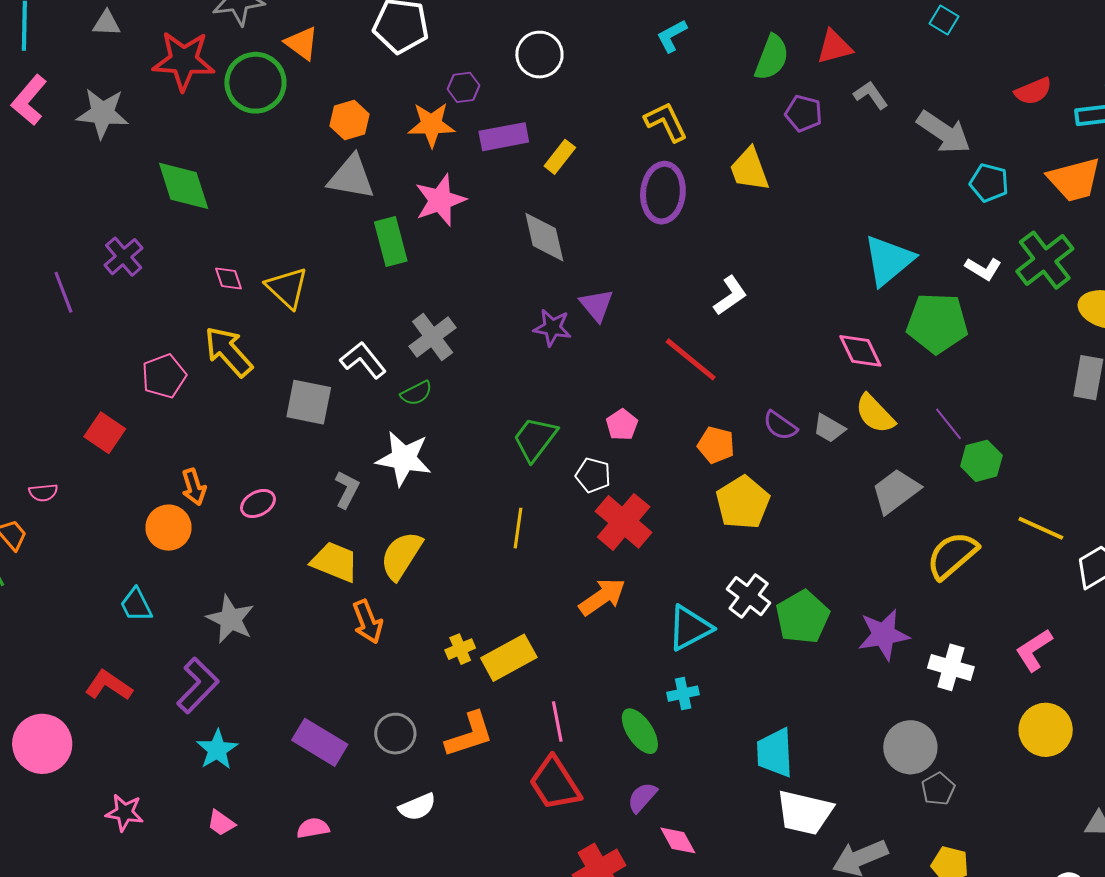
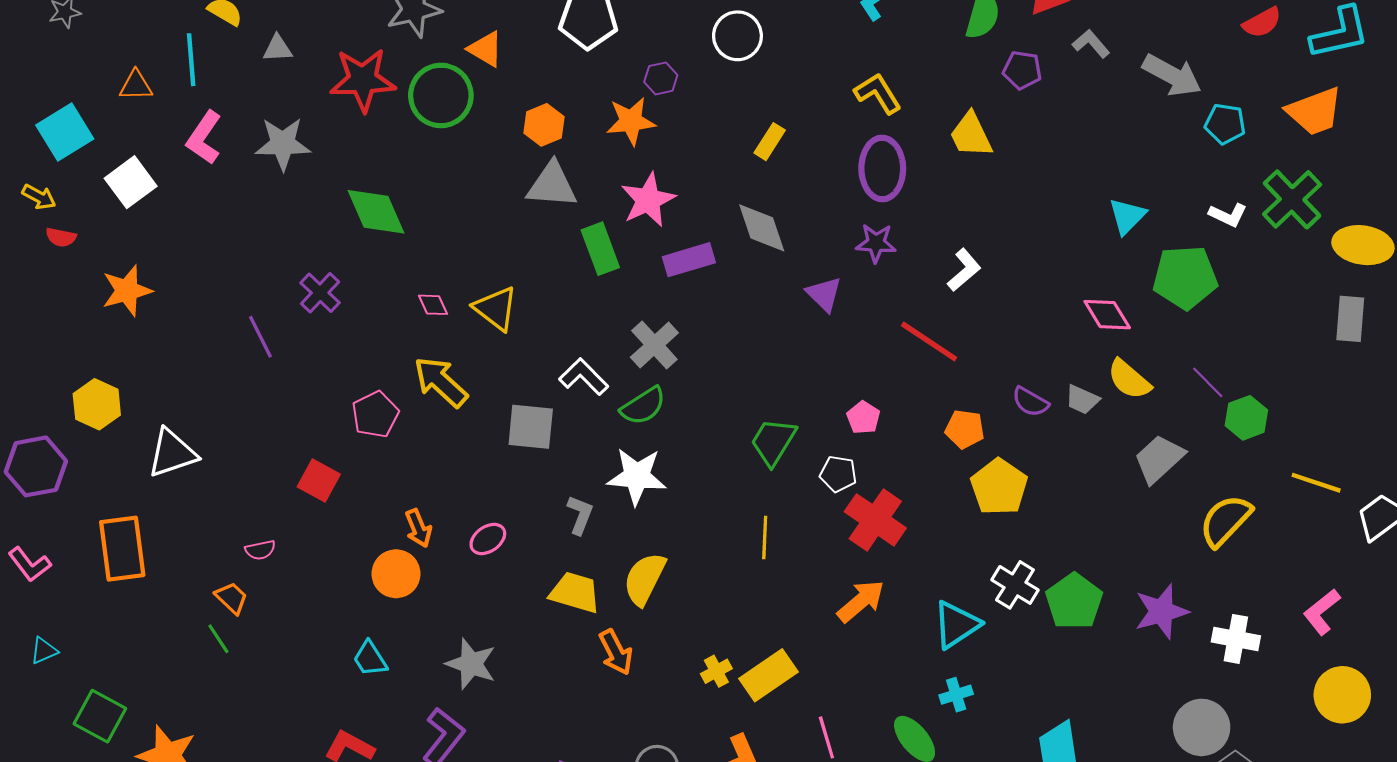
purple rectangle: (504, 137) -> (689, 260), moved
cyan triangle: (889, 260) -> (1127, 216), size x0.7
purple star: (552, 328) -> (876, 243), moved
green semicircle: (416, 393) -> (643, 406), size x1.4

